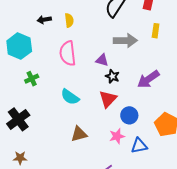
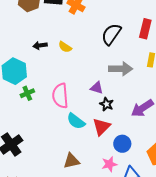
yellow semicircle: (69, 20) -> (65, 47), turned 128
pink semicircle: (68, 53) -> (60, 96), moved
green cross: (32, 79) -> (27, 93), moved
cyan semicircle: (70, 97) -> (76, 121), moved

